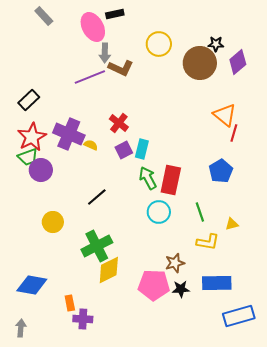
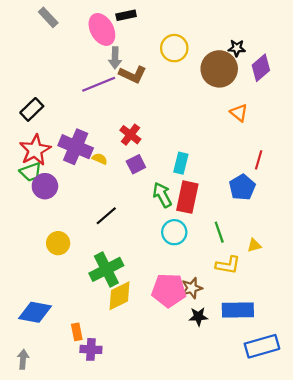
orange triangle: (225, 115) -> (239, 113), moved, size x0.7
red line: (234, 133) -> (259, 160), moved
cyan rectangle: (142, 149) -> (181, 163), moved
pink pentagon: (154, 285) -> (169, 290), moved

